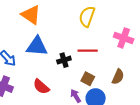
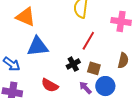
red line: (88, 51) -> (88, 41), turned -48
black cross: (64, 60) -> (73, 64), moved

